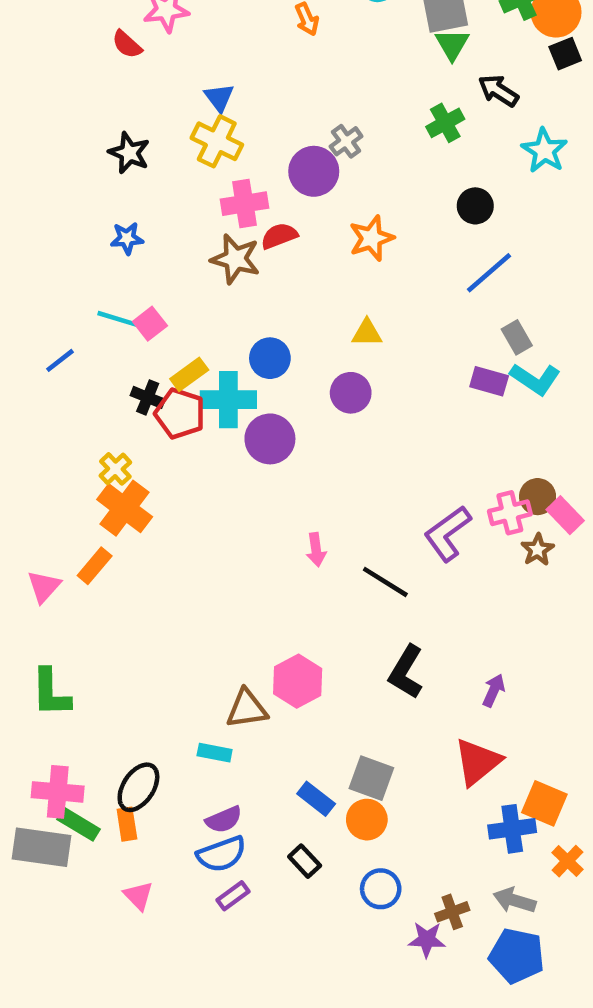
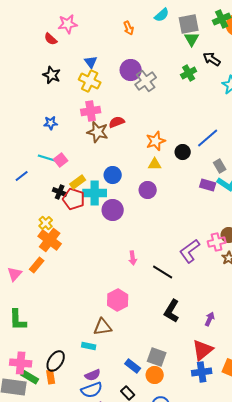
gray cross: (346, 141) -> (146, 81), size x1.5
black star: (129, 153) -> (52, 75), moved
purple circle: (314, 171) -> (131, 70), moved
pink cross: (245, 204) -> (91, 111), moved
black circle: (475, 206) -> (183, 152), moved
orange star: (371, 238) -> (156, 141), moved
pink hexagon: (298, 681) -> (118, 300), moved
blue cross: (512, 829) -> (202, 372), moved

